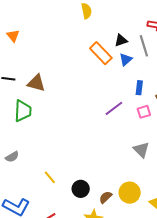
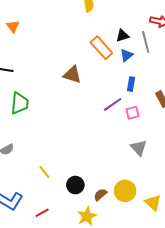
brown triangle: (36, 83) -> (72, 75), moved
blue rectangle: (139, 88) -> (131, 84), moved
pink square: (144, 112) -> (133, 113), moved

